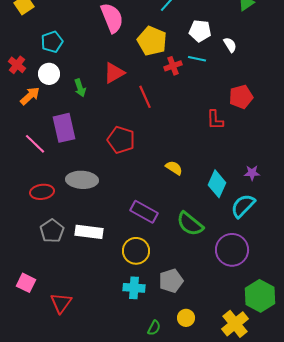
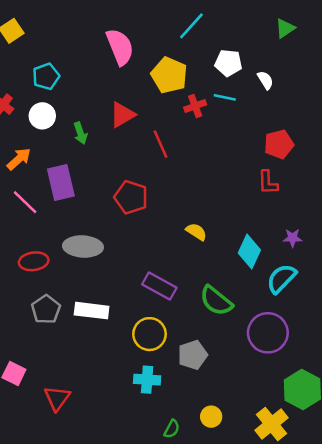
orange arrow: (30, 96) -> (19, 159), moved
red L-shape: (215, 120) -> (268, 182), moved
gray pentagon: (171, 281) -> (193, 355), moved

